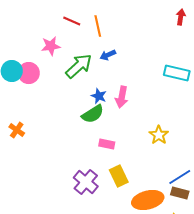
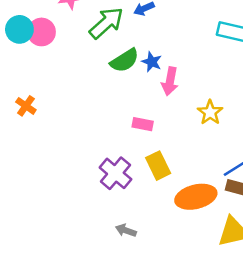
blue star: (99, 96) -> (152, 62), moved
pink arrow: (122, 97) -> (170, 81), moved
green semicircle: (93, 114) -> (125, 61), moved

